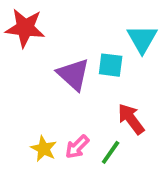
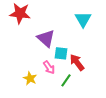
cyan square: (111, 65) -> (61, 53), moved
pink arrow: (77, 147) -> (49, 67), moved, turned -80

